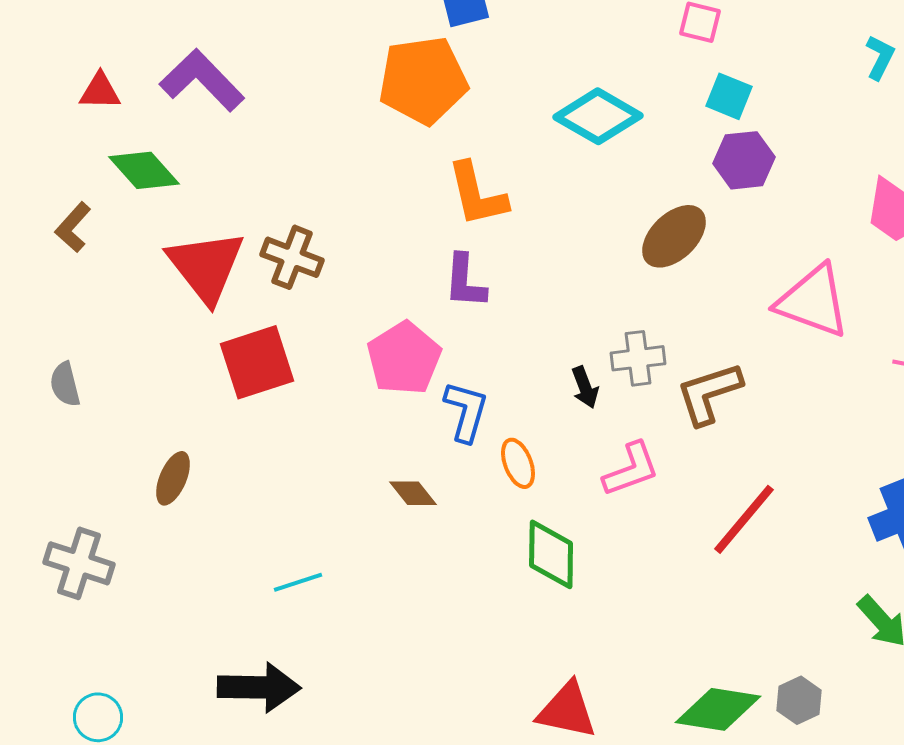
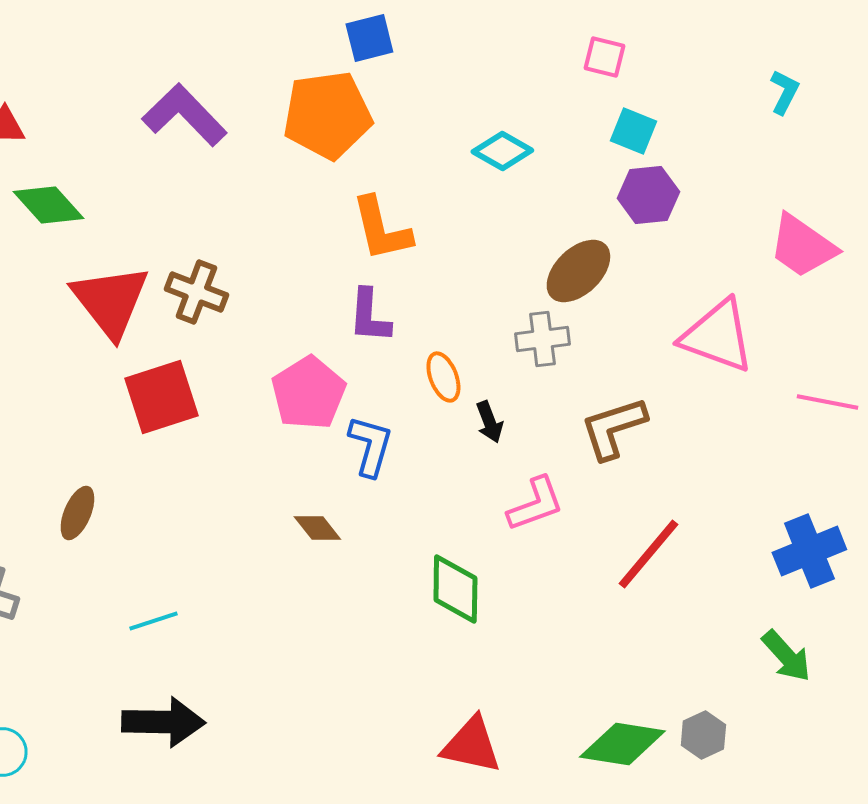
purple L-shape: (202, 80) -> (184, 115), moved
cyan diamond: (598, 116) -> (502, 151), size x0.7
gray cross: (638, 358) -> (542, 339), moved
orange ellipse: (518, 463) -> (443, 377), moved
cyan line: (298, 582) -> (153, 621), moved

